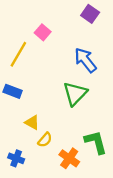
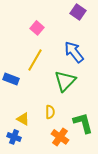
yellow line: (18, 54) -> (35, 60), moved
yellow triangle: (32, 122) -> (23, 119), moved
yellow semicircle: (45, 140) -> (50, 112), moved, turned -40

